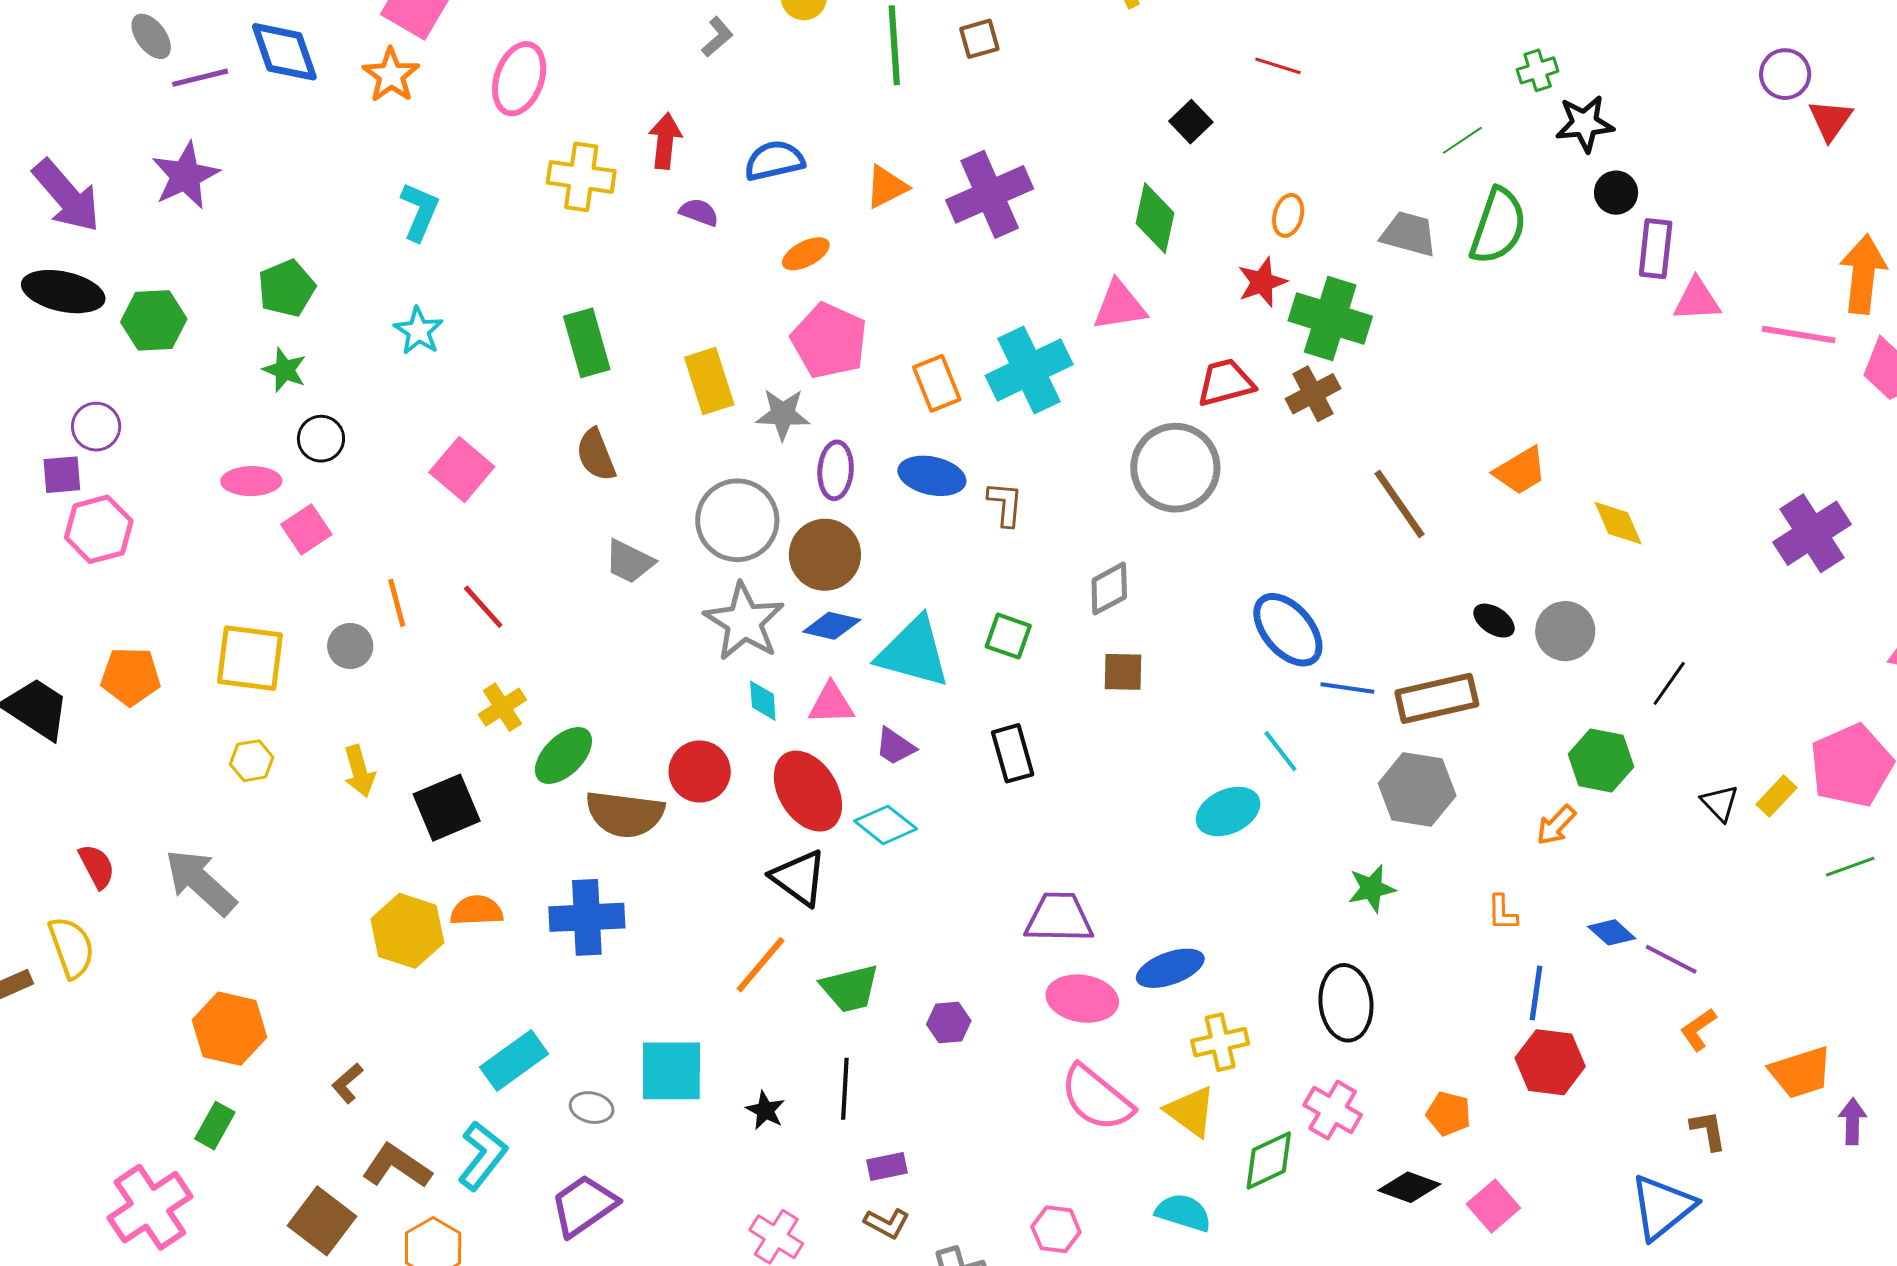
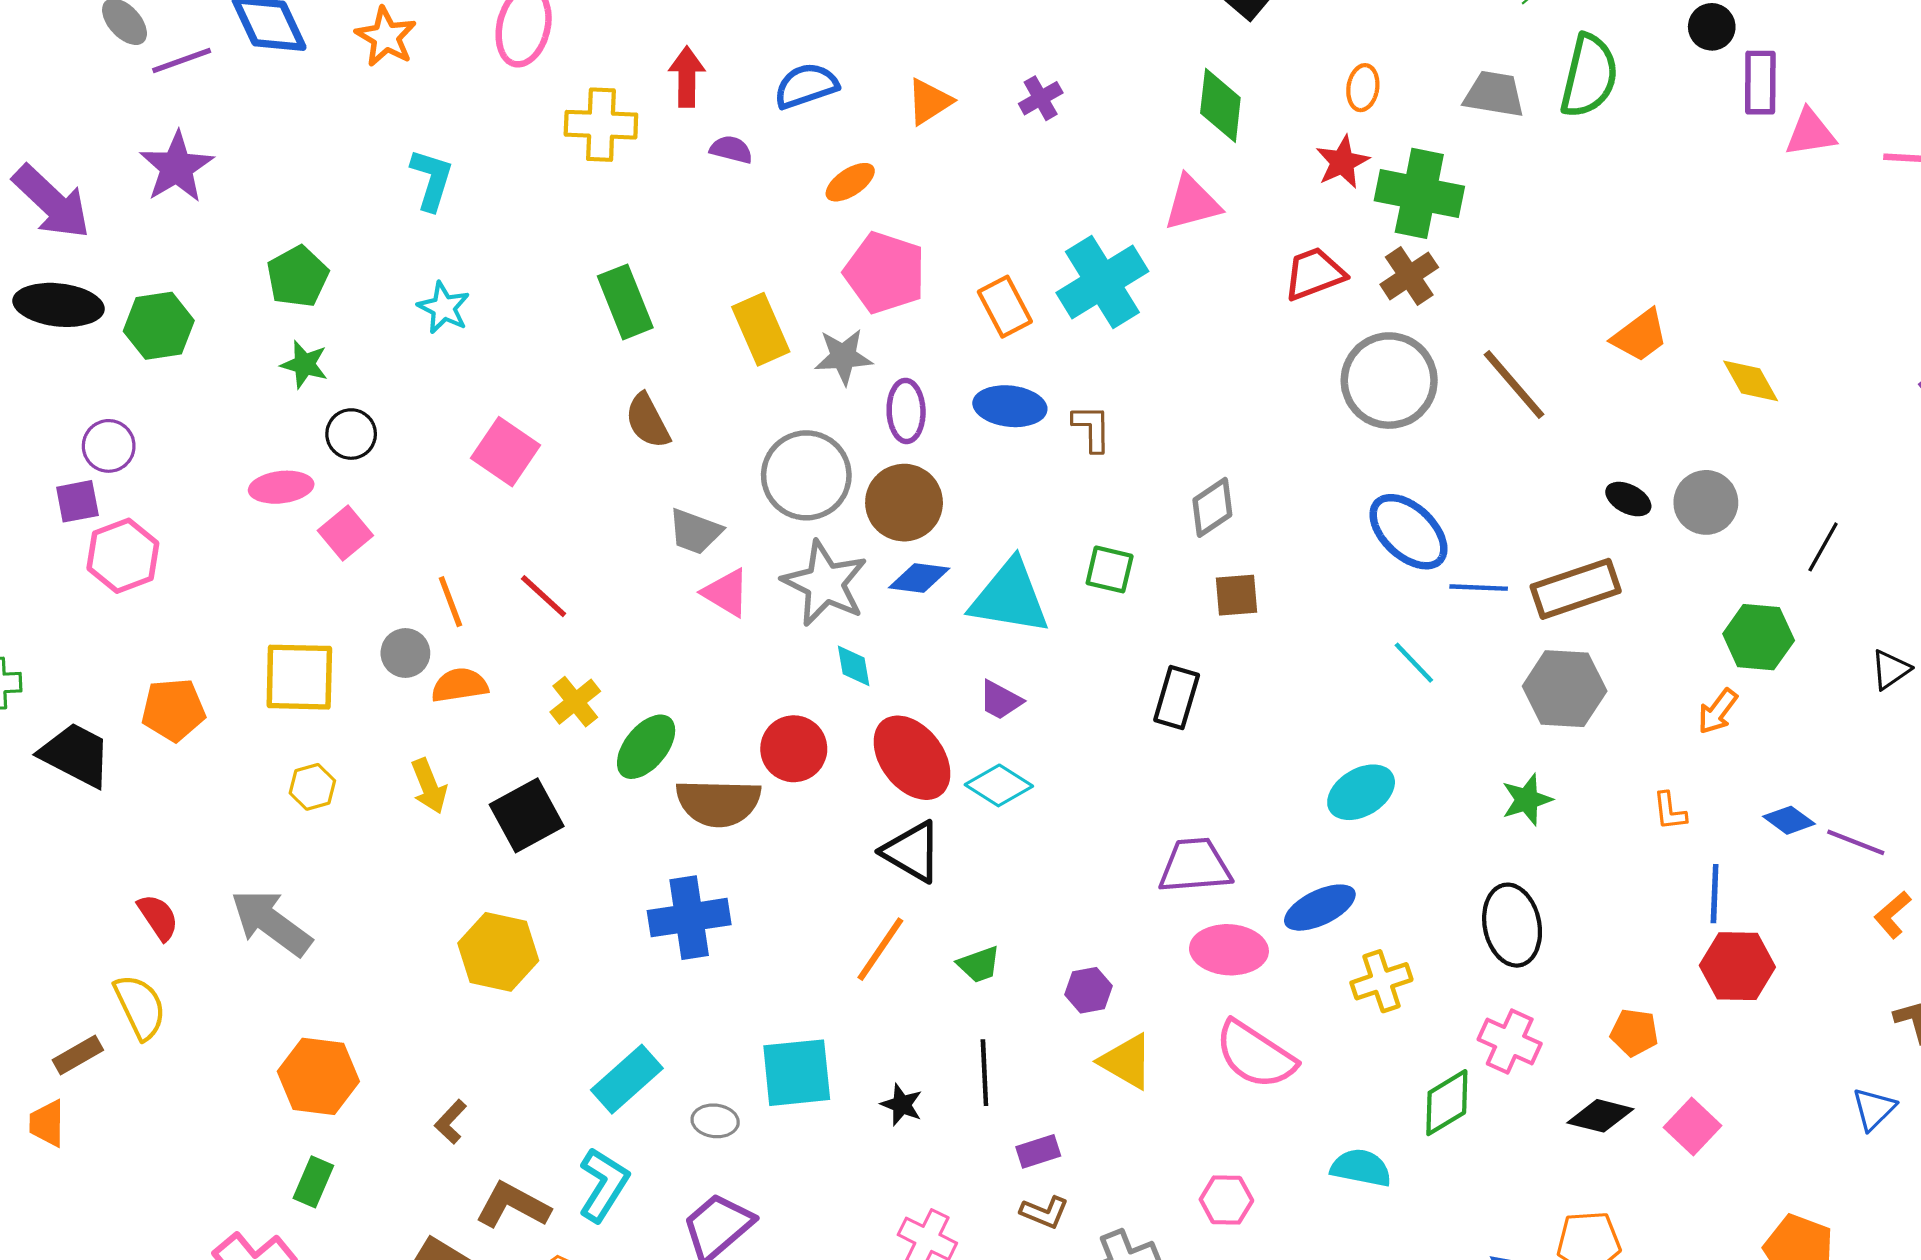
purple cross: (990, 194) -> (1041, 98), size x0.5
gray circle: (1175, 468) -> (1389, 381), moved
pink triangle: (831, 704) -> (726, 593), moved, turned 39
black rectangle: (1013, 753) -> (1177, 697), moved, turned 38
black triangle: (1720, 803) -> (1890, 670), turned 45
cyan ellipse: (1228, 811) -> (1361, 792), moved
orange semicircle: (477, 911) -> (460, 685), moved
green trapezoid: (850, 988) -> (979, 964), size x0.7
yellow triangle: (1191, 1111) -> (1126, 1061), moved
blue triangle: (1662, 1207) -> (1874, 1109), size x0.6

